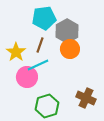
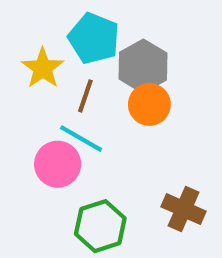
cyan pentagon: (44, 18) -> (94, 38), turned 30
yellow star: (16, 52) -> (43, 68), moved
cyan line: (38, 65) -> (81, 139), turned 55

